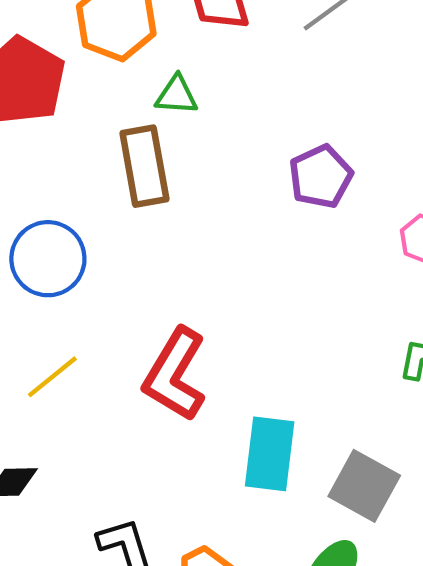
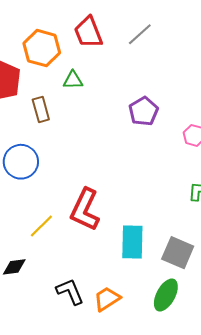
brown rectangle: (144, 166) -> (41, 109), moved, size x0.7
yellow line: (52, 377) -> (41, 226), moved

